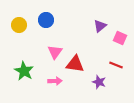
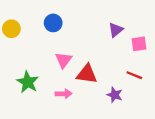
yellow circle: (19, 25) -> (11, 29), moved
pink square: (120, 38) -> (139, 44), turned -32

